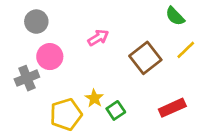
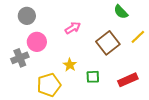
green semicircle: (175, 16) -> (121, 12), moved
yellow star: (94, 98) -> (70, 65), moved
green square: (116, 110) -> (93, 77), moved, turned 32

